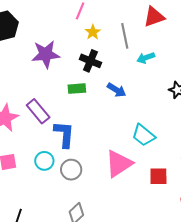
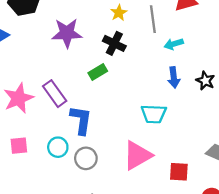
green rectangle: (77, 89) -> (98, 72), turned -30
blue arrow: (117, 90) -> (174, 77), moved, turned 48
cyan trapezoid: (143, 135) -> (154, 114), moved, turned -40

